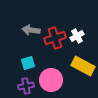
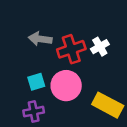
yellow rectangle: (83, 66) -> (108, 105), moved
pink circle: (51, 80) -> (66, 86), moved

